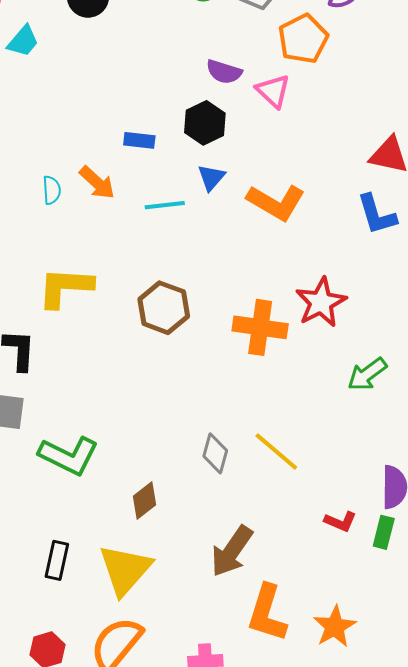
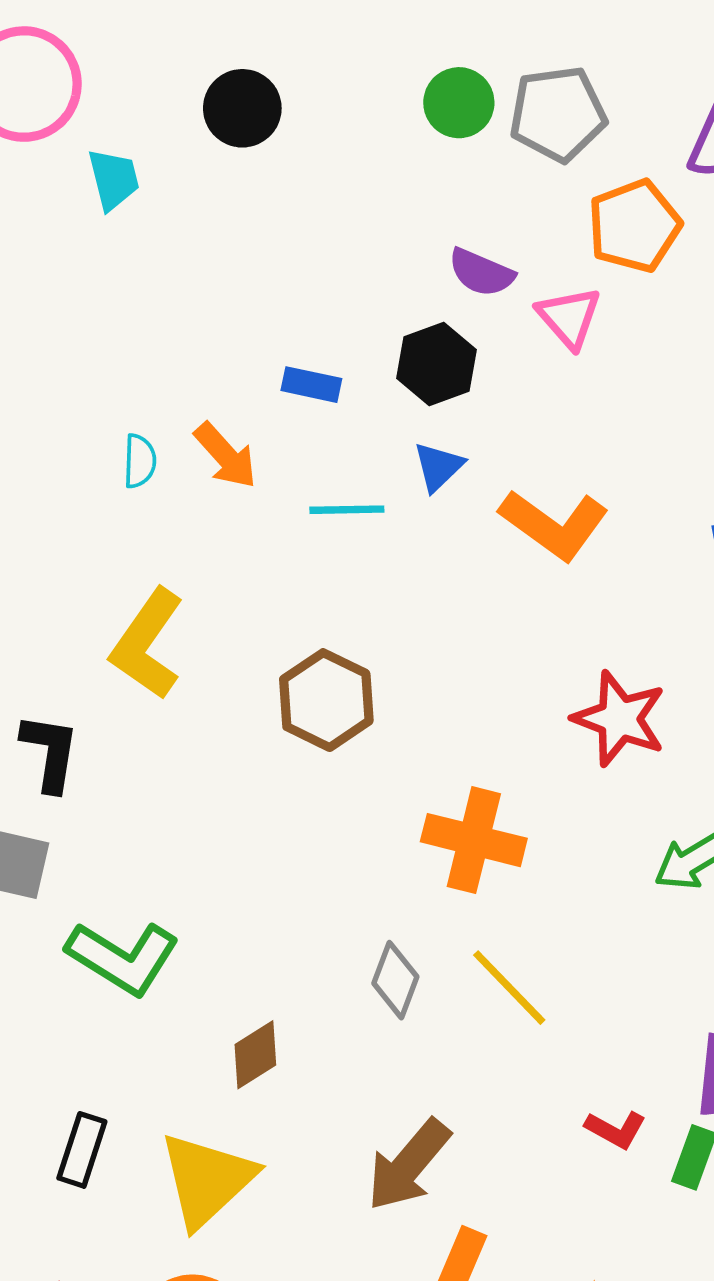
cyan trapezoid: (23, 41) -> (114, 179), turned -60
yellow L-shape: (65, 287) -> (147, 644), turned -64
red star: (321, 302) -> (619, 719), turned -30
orange cross: (260, 327) -> (474, 840), moved

